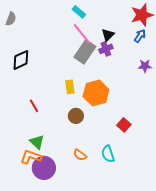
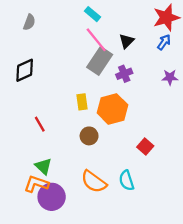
gray semicircle: (11, 19) -> (29, 22), moved
purple cross: (106, 49) -> (124, 74), moved
orange semicircle: (80, 155) -> (94, 182), size x1.6

